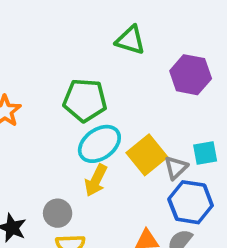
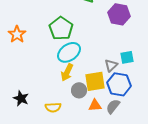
green pentagon: (85, 100) -> (61, 28), turned 30
yellow square: (147, 155) -> (95, 81), moved, turned 30
gray circle: (58, 213) -> (79, 90), moved

